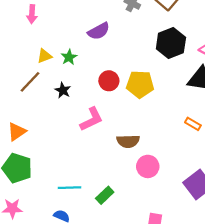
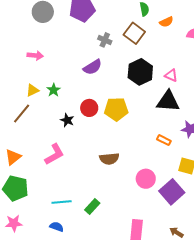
pink arrow: (32, 14) -> (35, 55), moved, turned -84
purple semicircle: (99, 31) -> (93, 67), moved
black star: (63, 90) -> (67, 120), moved
pink L-shape: (91, 119) -> (54, 154), moved
pink circle: (148, 166) -> (146, 179), moved

